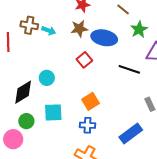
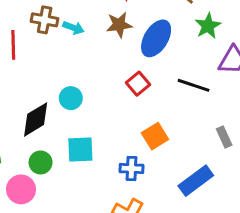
blue ellipse: (104, 38) -> (156, 38), turned -70
red square: (84, 60) -> (138, 84), moved
orange square: (91, 101) -> (155, 136), moved

